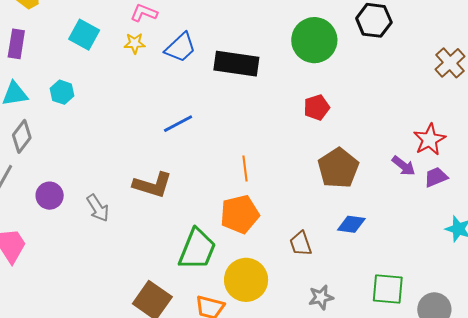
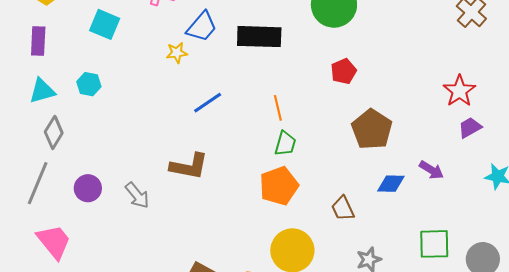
yellow star: (135, 43) -> (177, 53), moved
purple arrow: (404, 166) -> (431, 170), moved
orange line: (245, 168) -> (278, 108), moved
green trapezoid: (197, 249) -> (285, 144), moved, size x0.6

